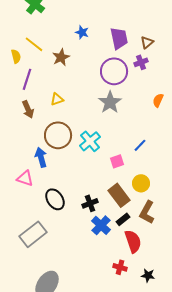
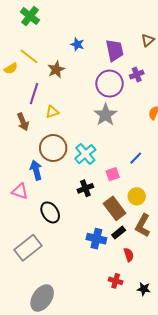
brown triangle: (147, 42) -> (148, 40), moved
yellow semicircle: (16, 56) -> (11, 68), turned 72
purple line: (27, 79) -> (34, 94), moved
black cross: (90, 203) -> (85, 188), moved
blue cross: (101, 225) -> (96, 239), turned -30
red semicircle: (133, 241) -> (129, 255), size x0.6

